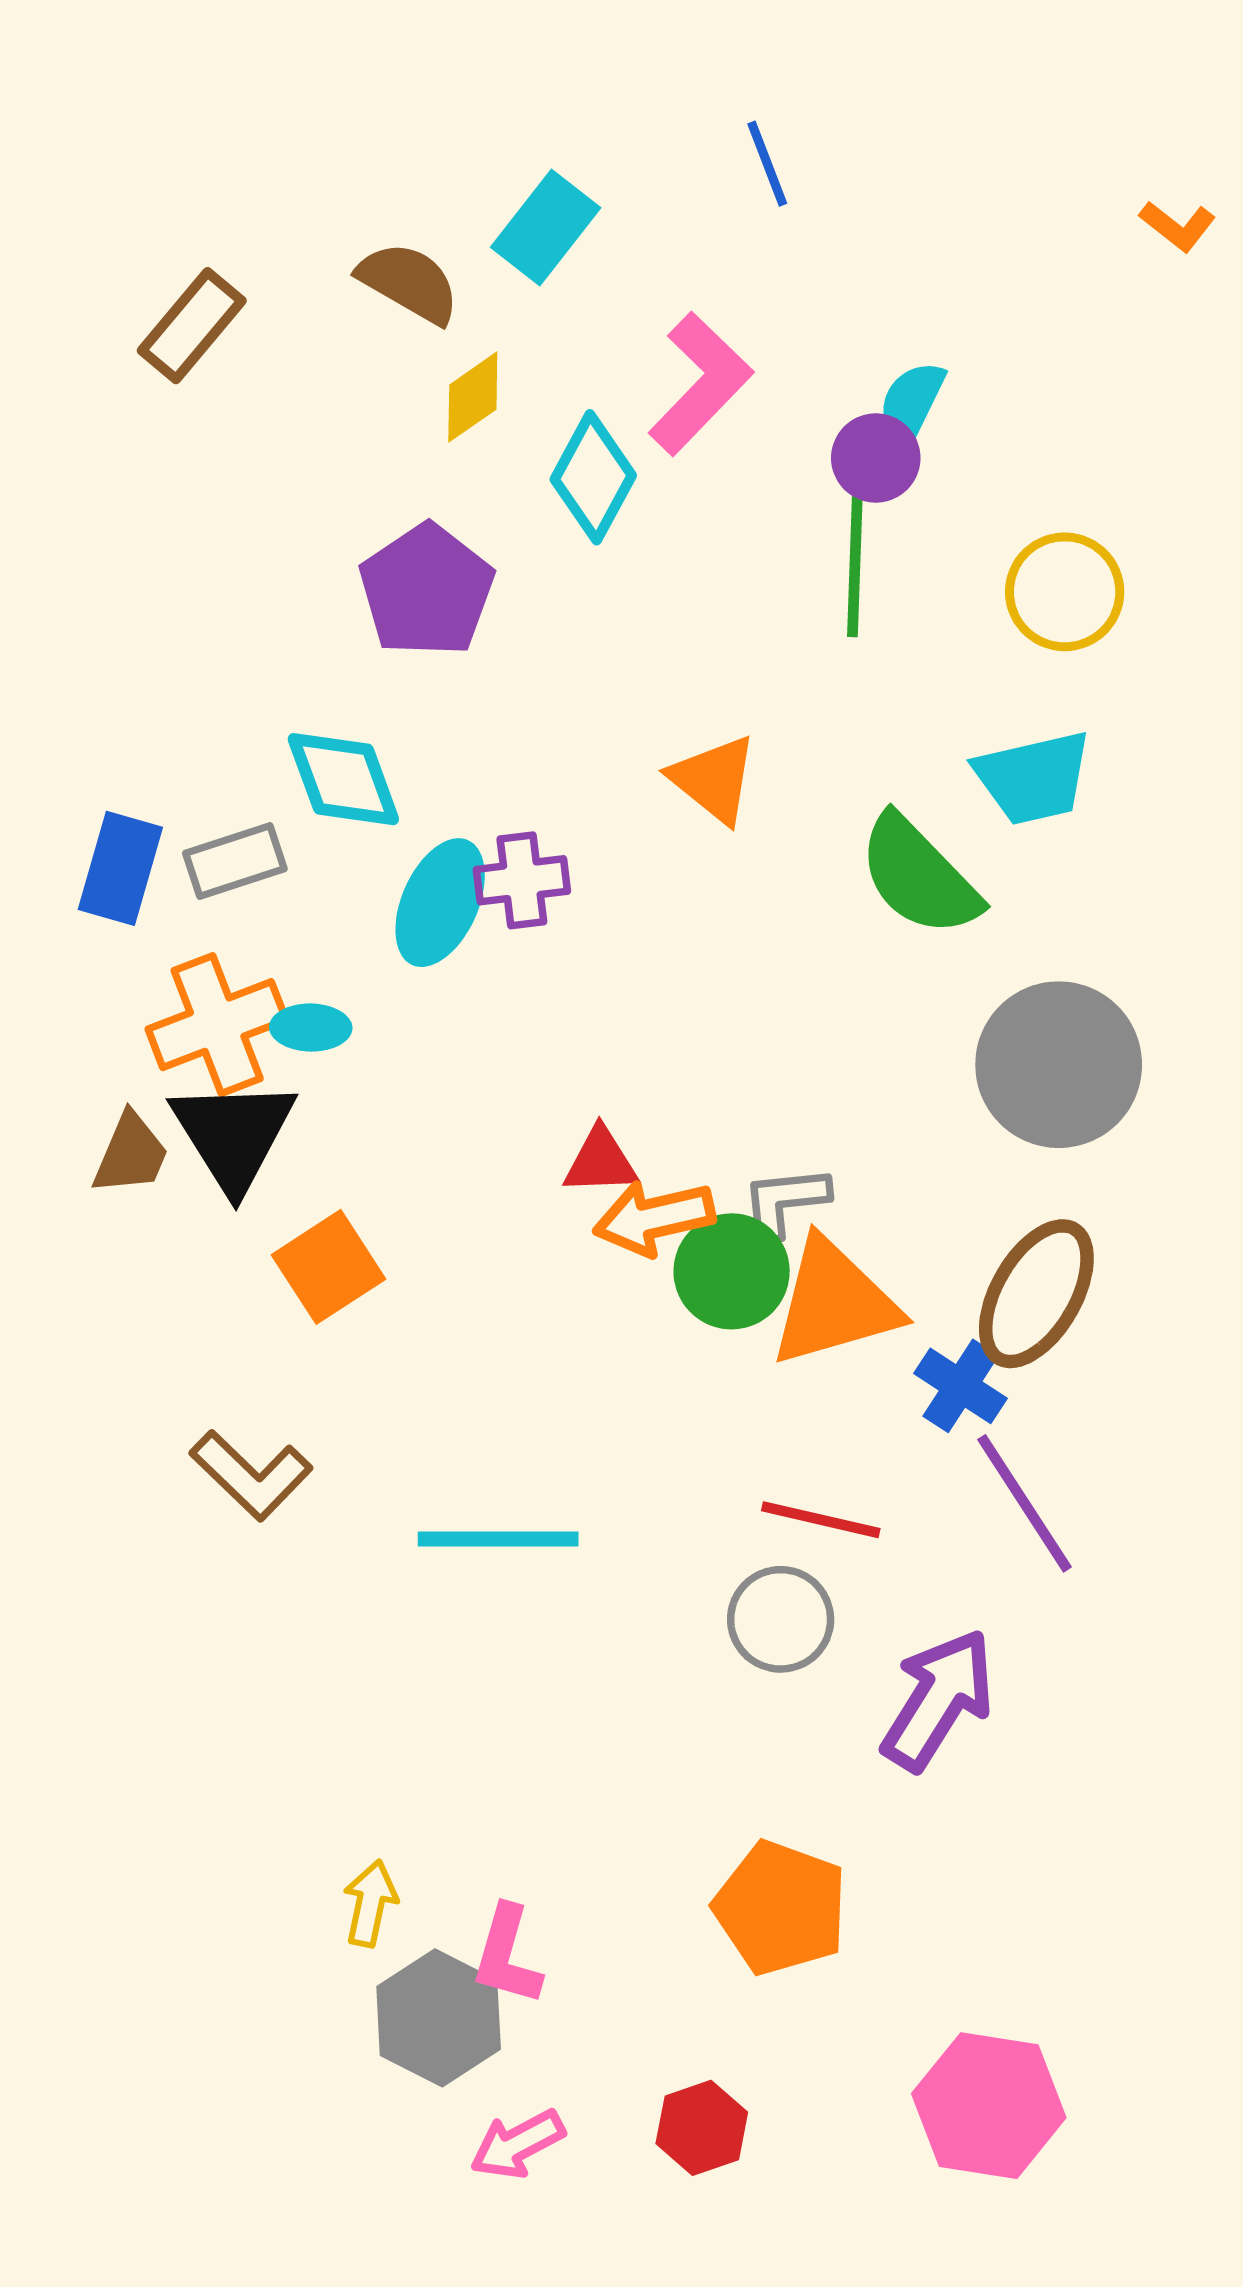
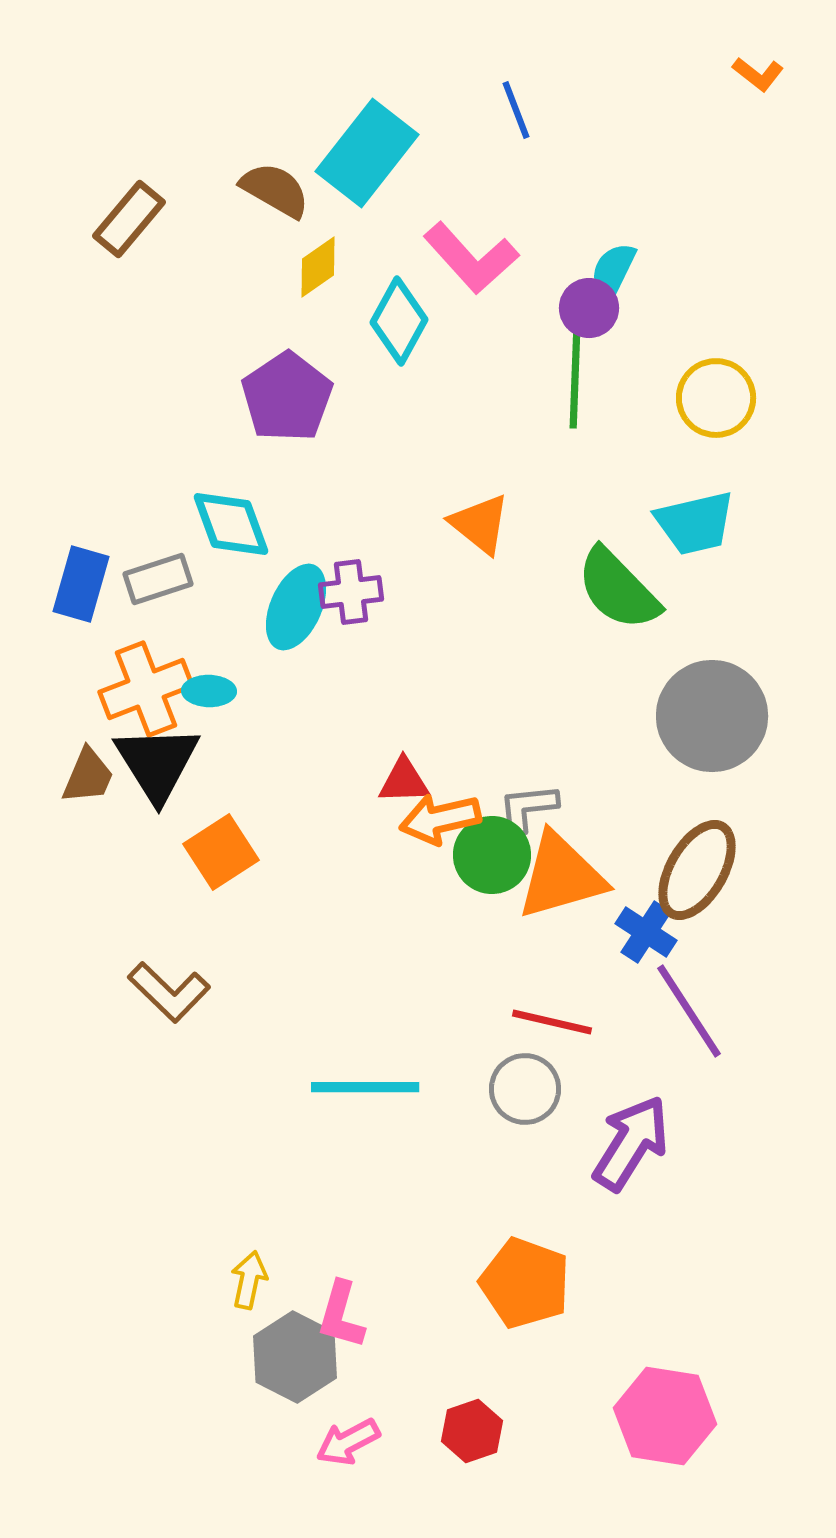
orange L-shape: (1178, 226) -> (758, 74), moved
cyan rectangle: (546, 228) -> (367, 153), size x1.4
pink L-shape: (700, 384) -> (471, 258), turned 94
cyan line: (498, 1539) -> (365, 1087), moved

